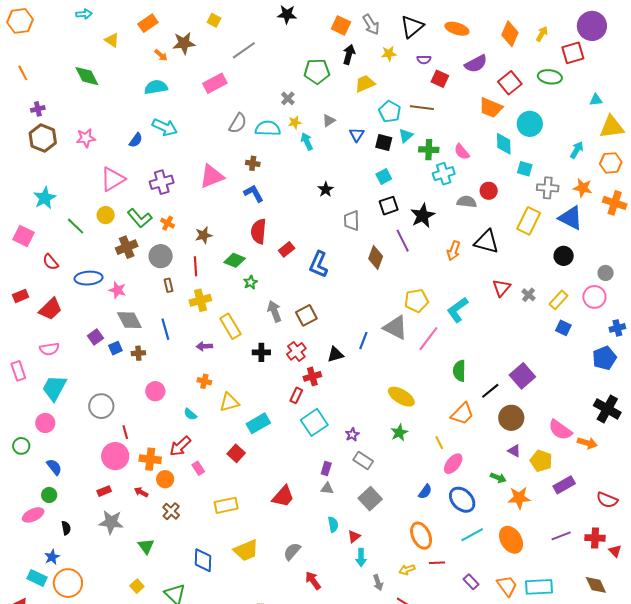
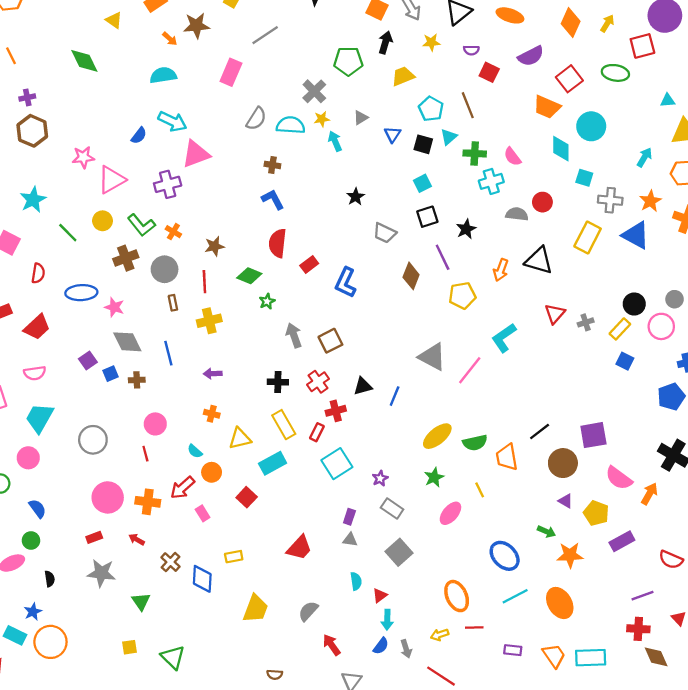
pink rectangle: (215, 83) -> (231, 72), turned -40
gray cross: (288, 98) -> (314, 91), size x1.5
brown line: (422, 108) -> (468, 105), turned 60
pink star: (86, 138) -> (83, 157), moved
pink triangle: (212, 176) -> (196, 154), moved
orange star: (583, 188) -> (650, 201), turned 30
black star: (423, 216) -> (466, 229), size x0.7
gray trapezoid: (352, 221) -> (385, 233), turned -65
black circle: (564, 256) -> (634, 304), moved
red semicircle: (51, 262) -> (38, 273), turned -132
gray cross: (528, 295) -> (586, 322), turned 32
yellow pentagon: (416, 301) -> (462, 296), moved
yellow rectangle: (230, 326) -> (284, 425), moved
blue line: (363, 341) -> (395, 396), moved
green semicircle: (459, 371) -> (475, 443), moved, turned -105
purple square: (522, 376) -> (593, 435), moved, turned 30
yellow ellipse: (401, 397) -> (437, 436), turned -72
orange trapezoid: (462, 414) -> (507, 457), turned 125
red line: (125, 432) -> (145, 454), moved
orange arrow: (587, 443) -> (649, 494), turned -78
pink ellipse: (453, 464) -> (450, 513), moved
orange circle: (165, 479) -> (212, 472), moved
blue semicircle: (425, 492) -> (381, 646), moved
yellow rectangle: (226, 505) -> (234, 557), size x0.7
purple line: (561, 536) -> (643, 596), moved
red cross: (595, 538) -> (638, 629), moved
yellow trapezoid: (246, 550) -> (256, 609), turned -48
blue diamond: (203, 560) -> (202, 579), moved
purple rectangle: (471, 582) -> (513, 650), turned -42
yellow square: (137, 586) -> (130, 647), turned 32

